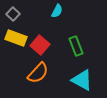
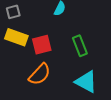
gray square: (13, 14) -> (13, 12), turned 32
red square: (40, 45) -> (42, 45), turned 36

